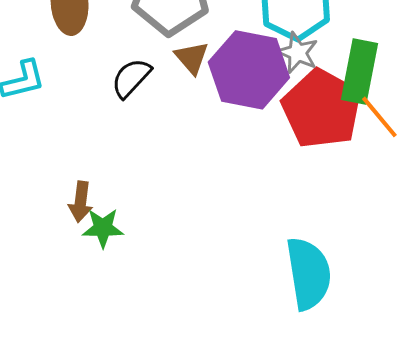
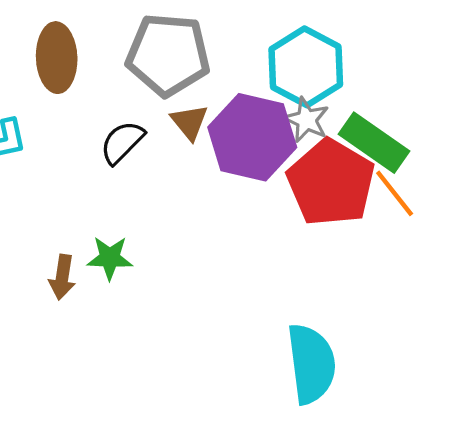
green rectangle: (359, 71) -> (374, 143), turned -68
green star: (103, 228) -> (110, 258), moved

